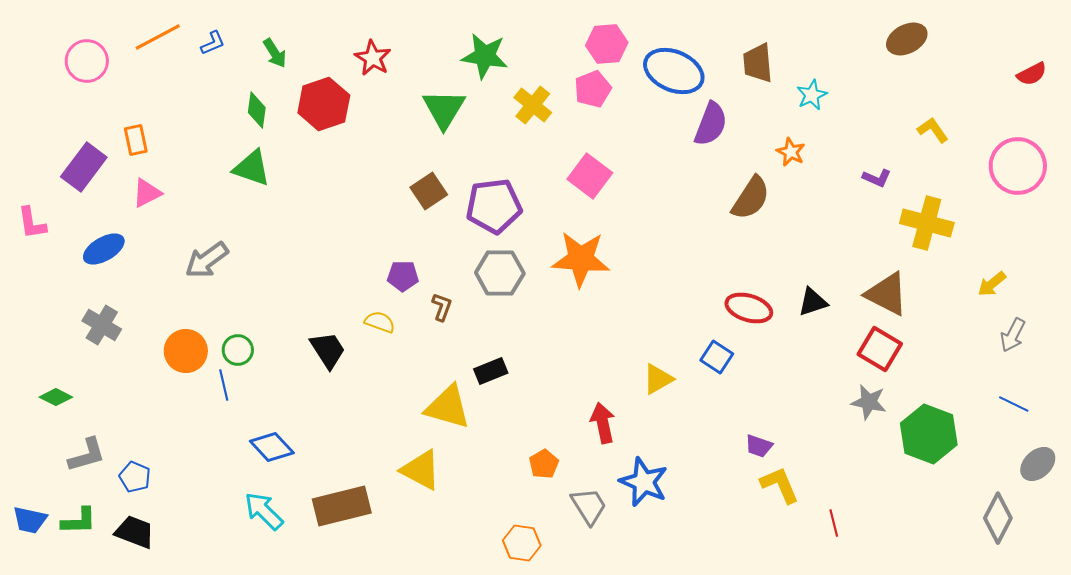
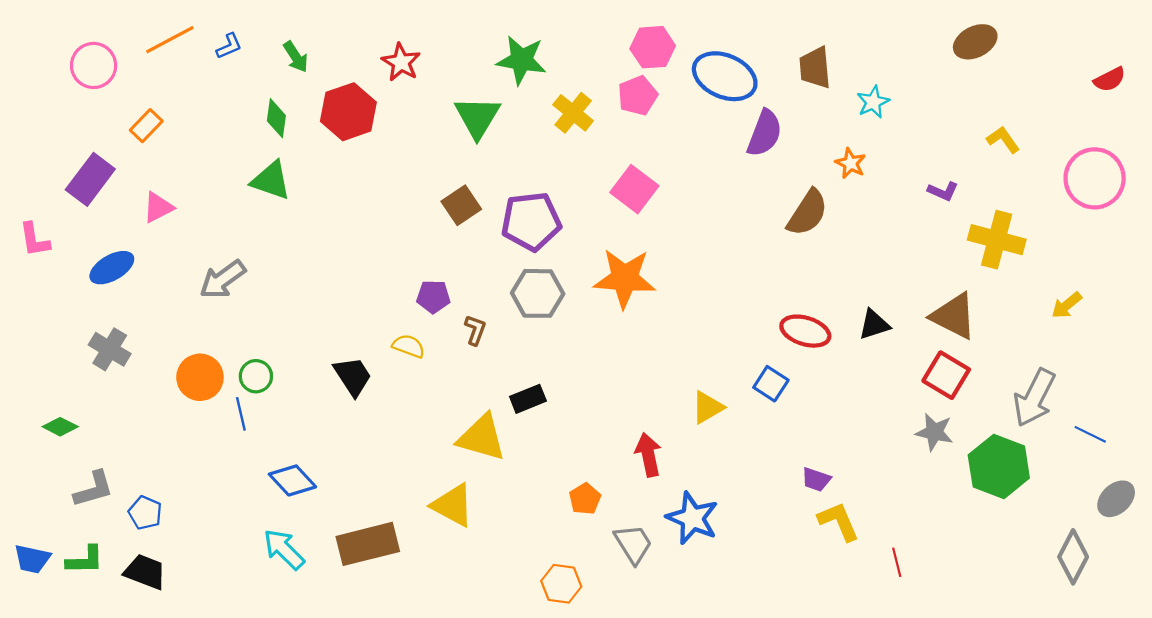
orange rectangle: (136, 140) -> (146, 126), moved, turned 56
gray arrow: (1013, 335) -> (1034, 398), moved, size x1.6

